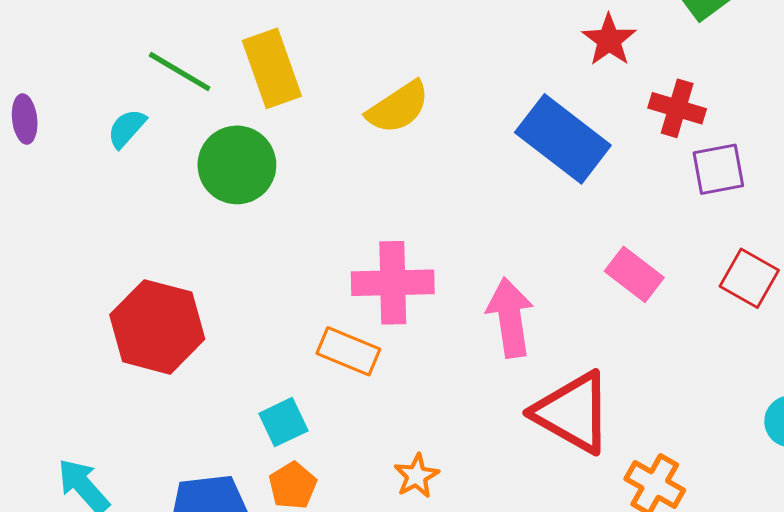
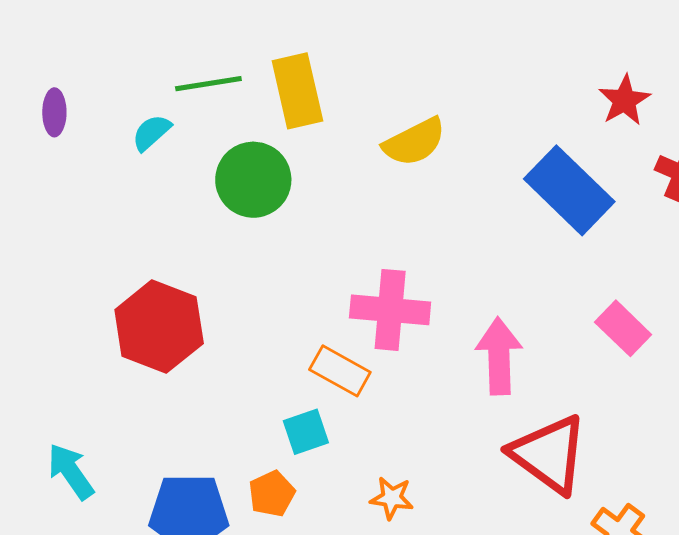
green line: (180, 71) -> (208, 84), turned -46
cyan square: (283, 422) -> (306, 432), moved
orange star: (416, 476) -> (392, 498), turned 30

